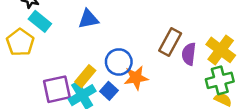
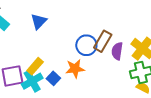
blue triangle: (88, 19) -> (39, 21), turned -36
blue circle: (119, 62) -> (86, 45), moved

